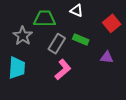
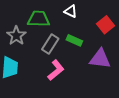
purple triangle: (107, 57) -> (100, 59), size x1.6

